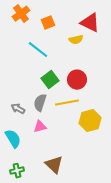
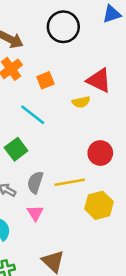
green square: (50, 80) -> (16, 149), moved
red circle: (77, 80) -> (100, 153), moved
pink triangle: (40, 127) -> (35, 213), turned -48

